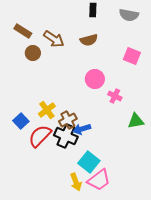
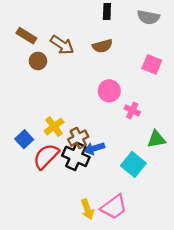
cyan square: (89, 162) -> (133, 164), moved

